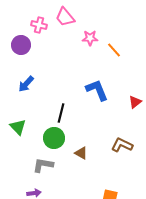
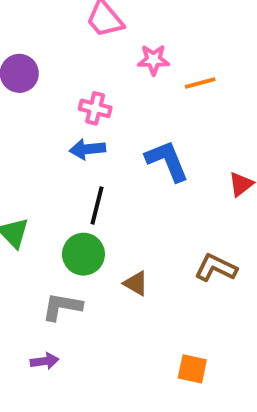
pink cross: (39, 25) -> (95, 108), moved
orange line: (114, 50) -> (200, 83), turned -63
blue arrow: (26, 84) -> (87, 149), moved, turned 42

